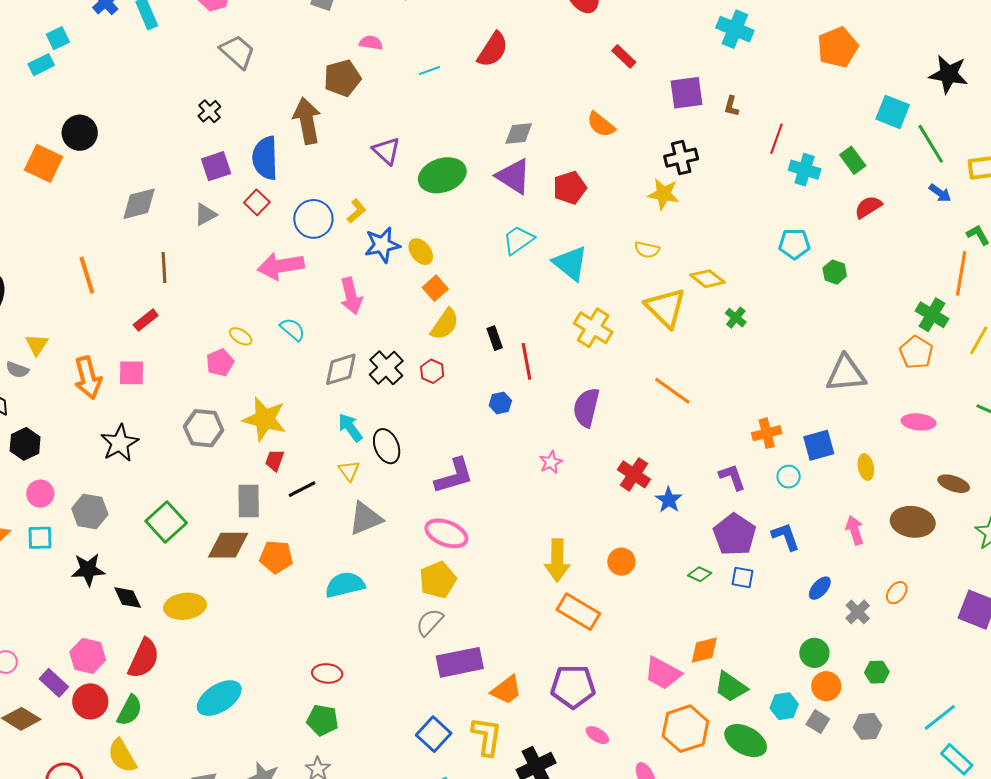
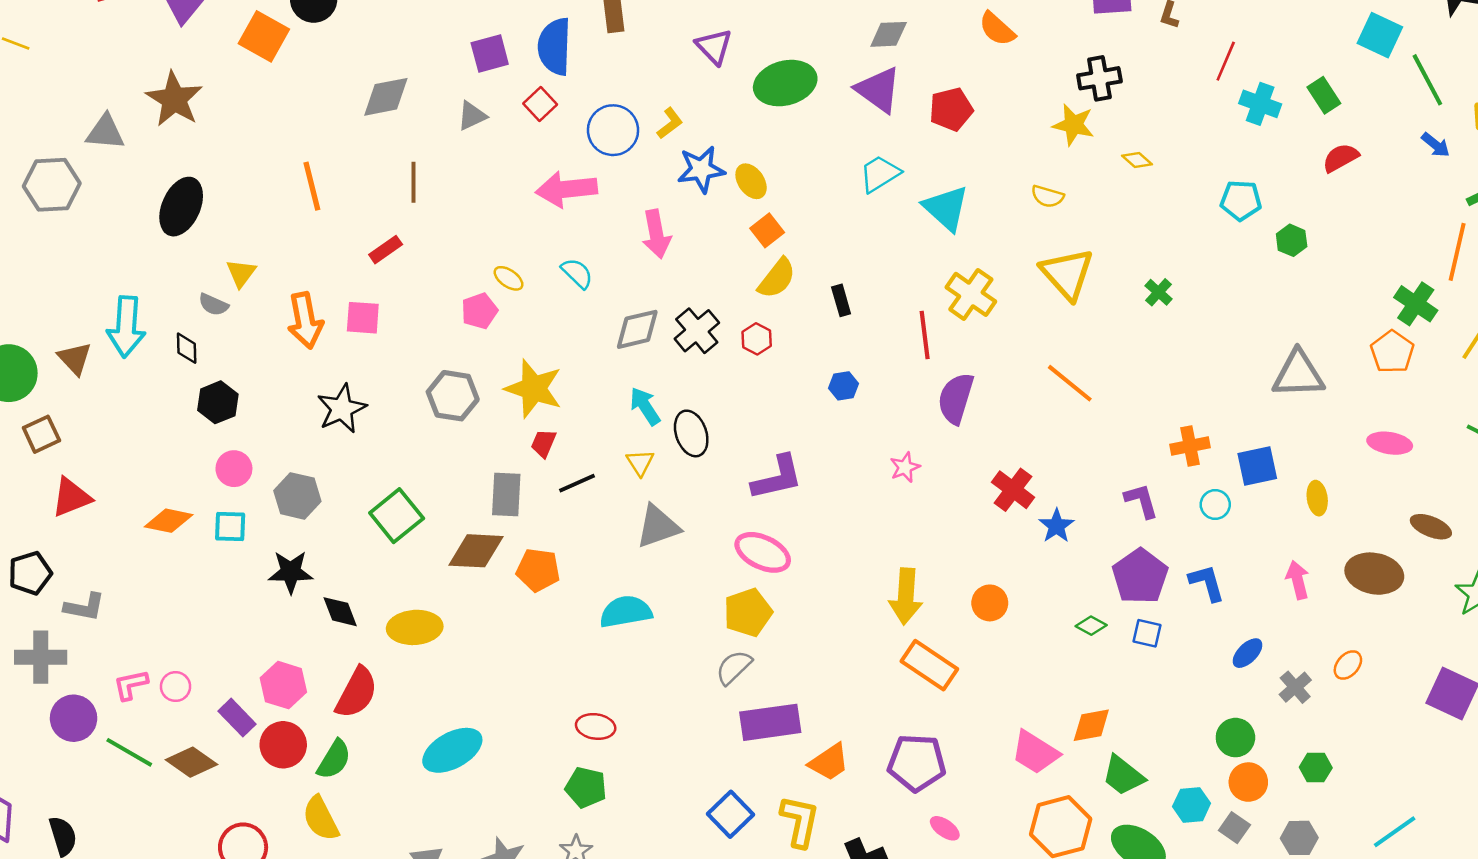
yellow diamond: (707, 279) -> (1137, 160), moved, size x0.7
red line: (527, 361) -> (925, 335), moved

